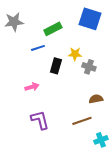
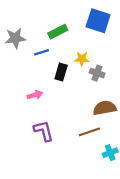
gray star: (14, 22) -> (15, 38), moved
brown semicircle: (96, 99) -> (105, 108), size x1.5

